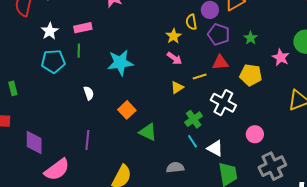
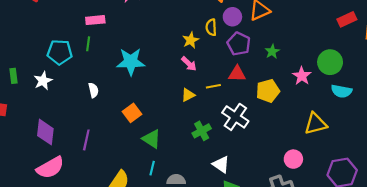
white star: (50, 31) -> (43, 81), moved
yellow pentagon: (251, 75) -> (268, 91), turned -30
pink circle: (255, 134) -> (293, 159), moved
cyan line: (192, 141) -> (152, 168), moved, turned 40
purple diamond: (34, 142) -> (45, 132), moved

